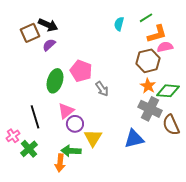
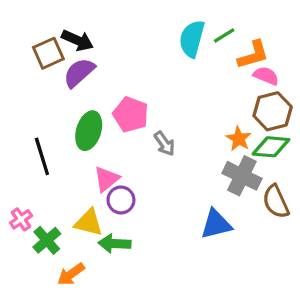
green line: (146, 18) -> (224, 35), moved
cyan semicircle: (119, 24) -> (192, 39), size x1.6
purple semicircle: (49, 45) -> (79, 73), size x1.5
pink semicircle: (165, 47) -> (266, 76), turned 35
brown hexagon: (148, 61) -> (273, 111), moved
black line: (35, 117) -> (42, 156), moved
yellow triangle: (93, 138) -> (89, 223), moved, turned -48
orange arrow: (60, 163) -> (71, 274), moved, turned 48

